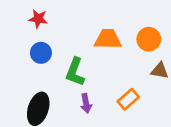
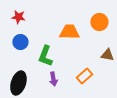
orange circle: (149, 39) -> (99, 22), moved

